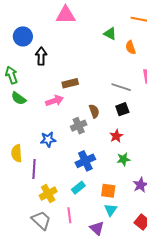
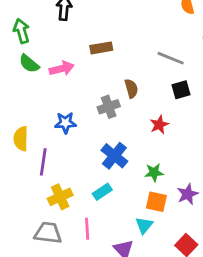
pink arrow: (55, 101) -> (62, 68), moved
black square: (122, 109) -> (181, 90), moved
green star: (123, 159) -> (154, 173), moved
blue cross: (85, 161) -> (114, 156), turned -30
orange square: (108, 191) -> (156, 202), moved
gray trapezoid: (41, 220) -> (48, 233), turned -40

